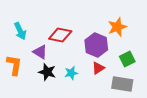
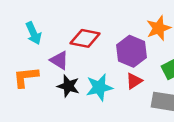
orange L-shape: (14, 65) -> (26, 77), turned -105
cyan star: (71, 73) -> (99, 87), size x1.5

